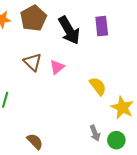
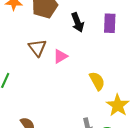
black arrow: (69, 30) -> (78, 22), size x0.7

